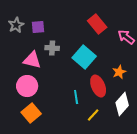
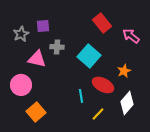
gray star: (16, 25) -> (21, 34), moved
pink circle: (27, 86) -> (21, 85), moved
red ellipse: (98, 86) -> (103, 85), turned -40

